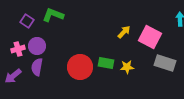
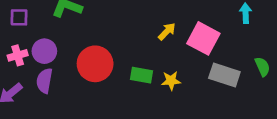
purple square: (27, 21) -> (19, 17), moved, turned -32
red circle: (80, 67) -> (95, 64), moved

